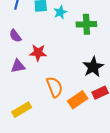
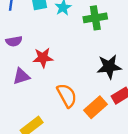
purple semicircle: (15, 36) -> (14, 41), turned -56
black star: (93, 67) -> (109, 67), turned 30

